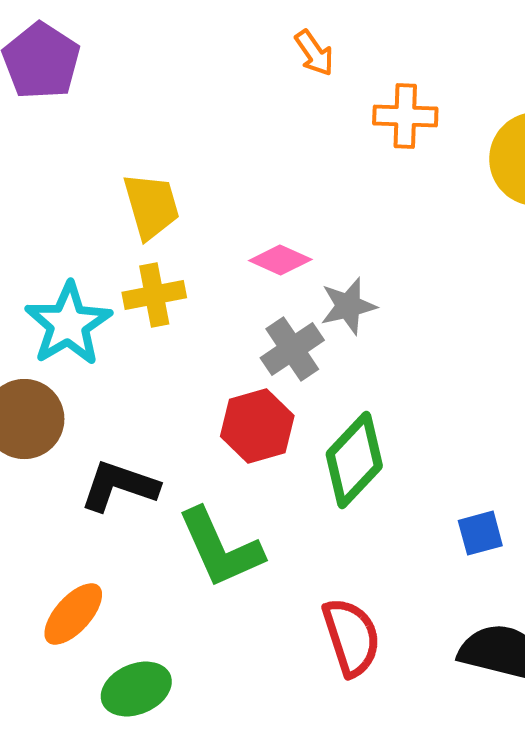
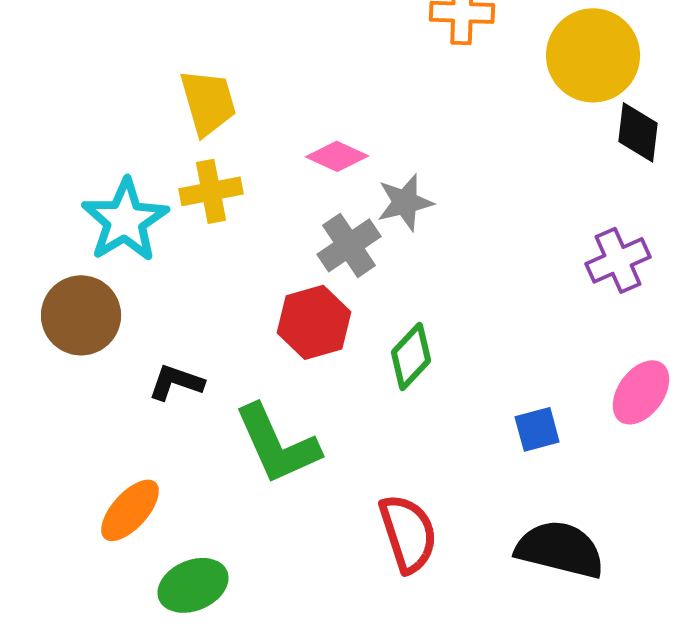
green diamond: (354, 460) -> (411, 356), size x0.7
black L-shape: (119, 486) -> (176, 382), size x0.7

